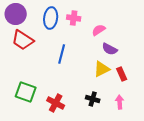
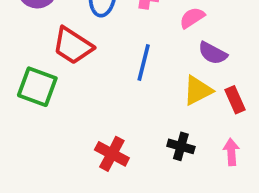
red trapezoid: (23, 40) -> (73, 46), moved
blue line: (62, 54) -> (144, 62), moved
green square: (26, 92) -> (37, 87), moved

